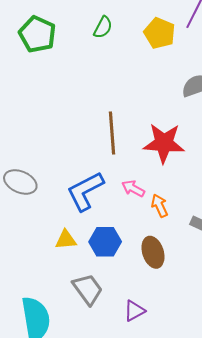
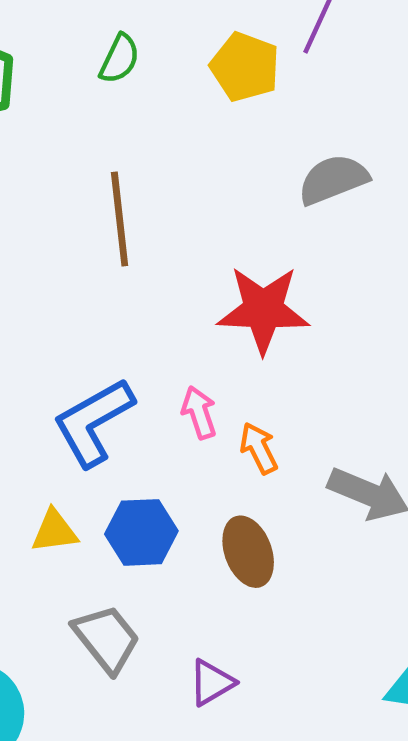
brown line: (112, 133) -> (120, 219), moved
pink arrow: (133, 189) -> (199, 413), turned 45

